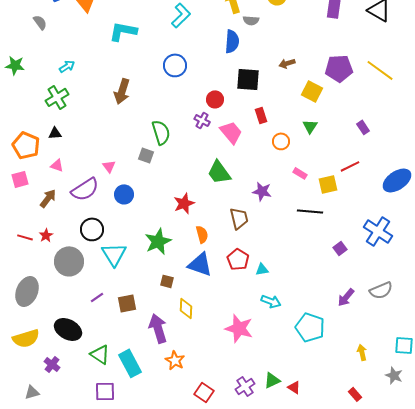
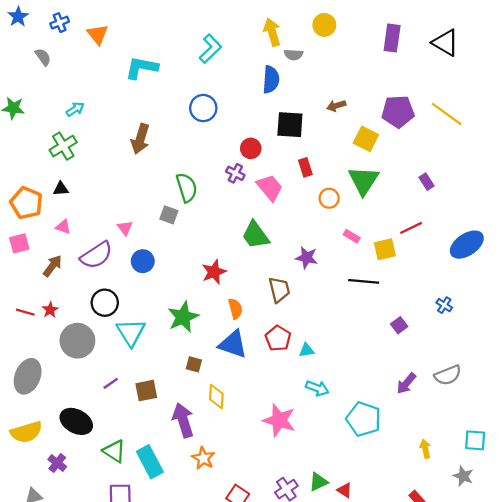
green triangle: (310, 126) -> (364, 180), size x1.8
blue cross: (378, 231) -> (444, 305), size x0.5

